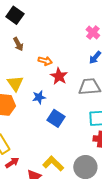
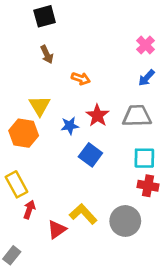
black square: (15, 15) -> (45, 16), turned 36
red star: (59, 76) -> (97, 115), moved
red arrow: (12, 163) -> (29, 209), turned -40

